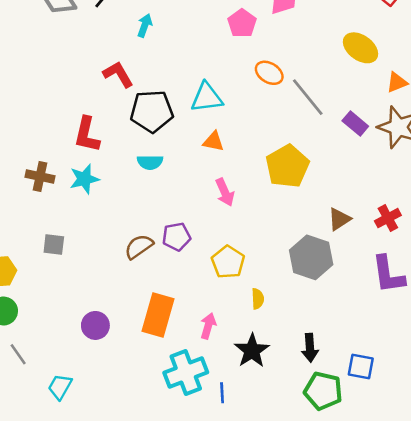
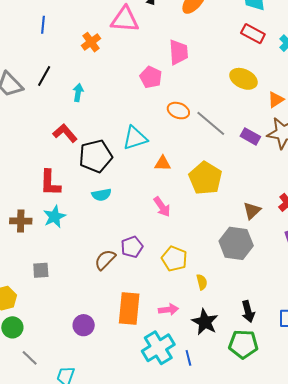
orange triangle: (213, 141) -> (163, 163), moved
pink arrow: (208, 326) -> (168, 310), turned 78
green pentagon: (323, 391) -> (243, 344), moved

